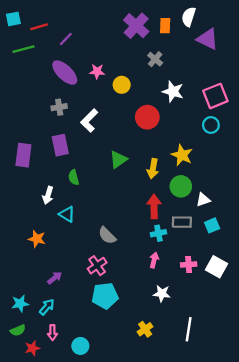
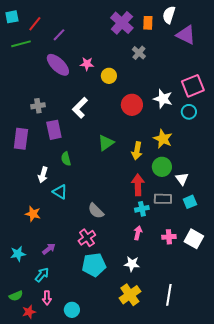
red line: (39, 27) -> (35, 24), turned -35
white star: (173, 92) -> (163, 99), moved
gray cross: (59, 107) -> (38, 106), moved
white triangle: (203, 200) -> (182, 179), turned -48
white star: (162, 294) -> (132, 264), moved
cyan star: (20, 304) -> (18, 254), moved
yellow cross: (145, 329) -> (130, 295), size x1.5

